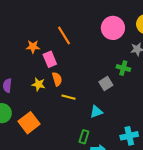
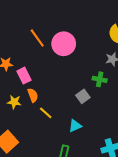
pink circle: (113, 28) -> (64, 44), moved
orange line: (64, 36) -> (37, 38), moved
yellow line: (68, 97) -> (46, 113), turned 32

